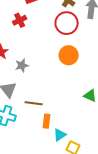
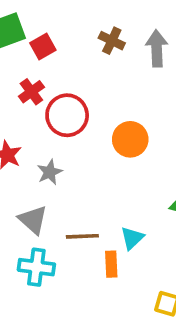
red circle: (67, 23) -> (67, 115), moved
cyan triangle: (60, 135) -> (132, 238), moved

